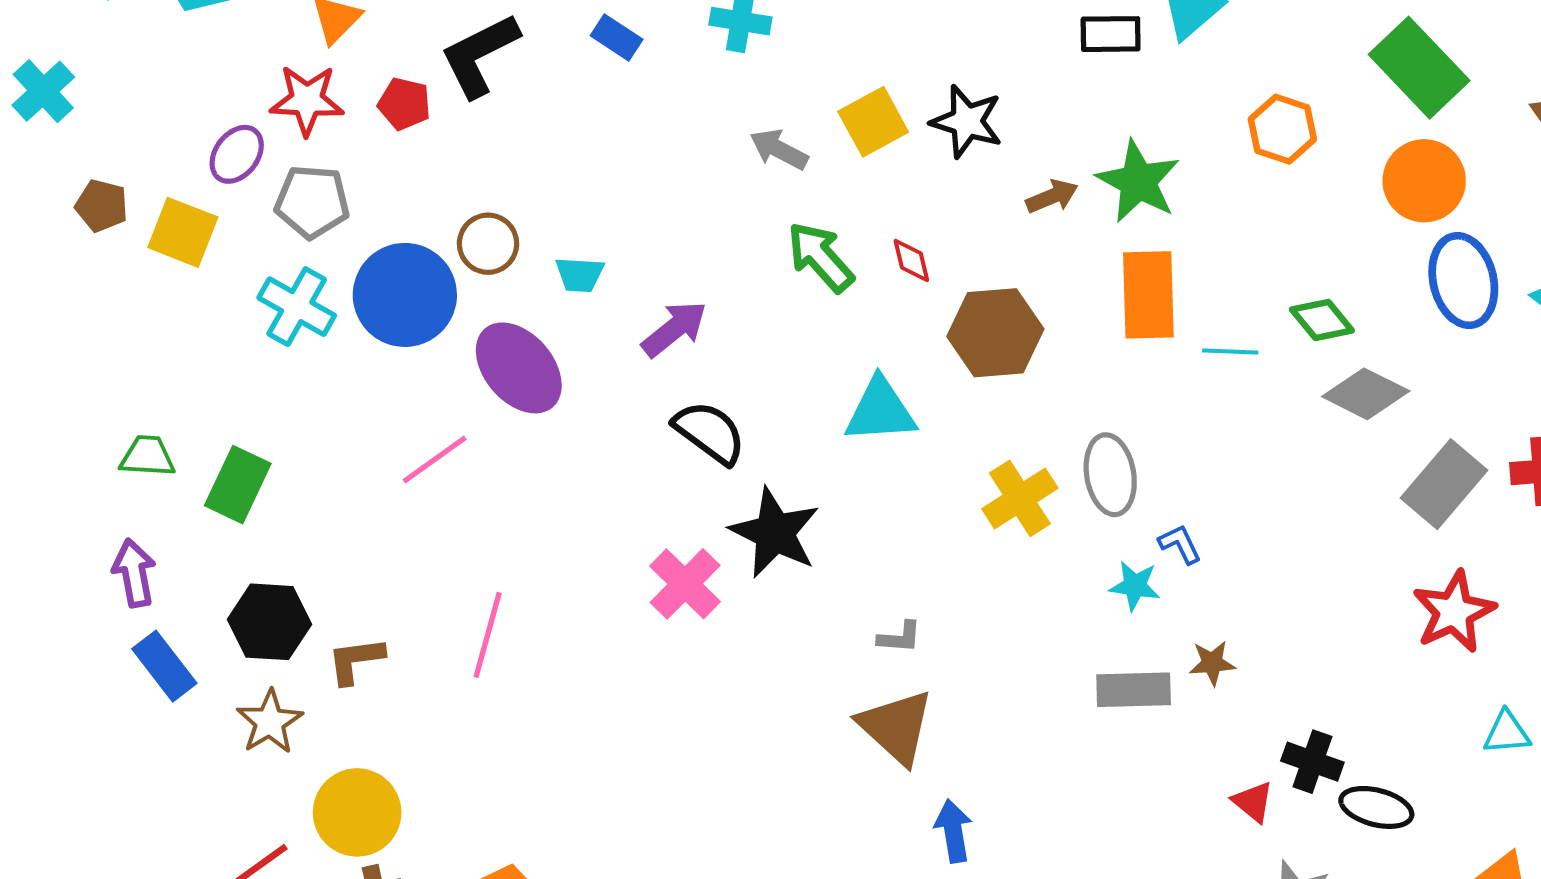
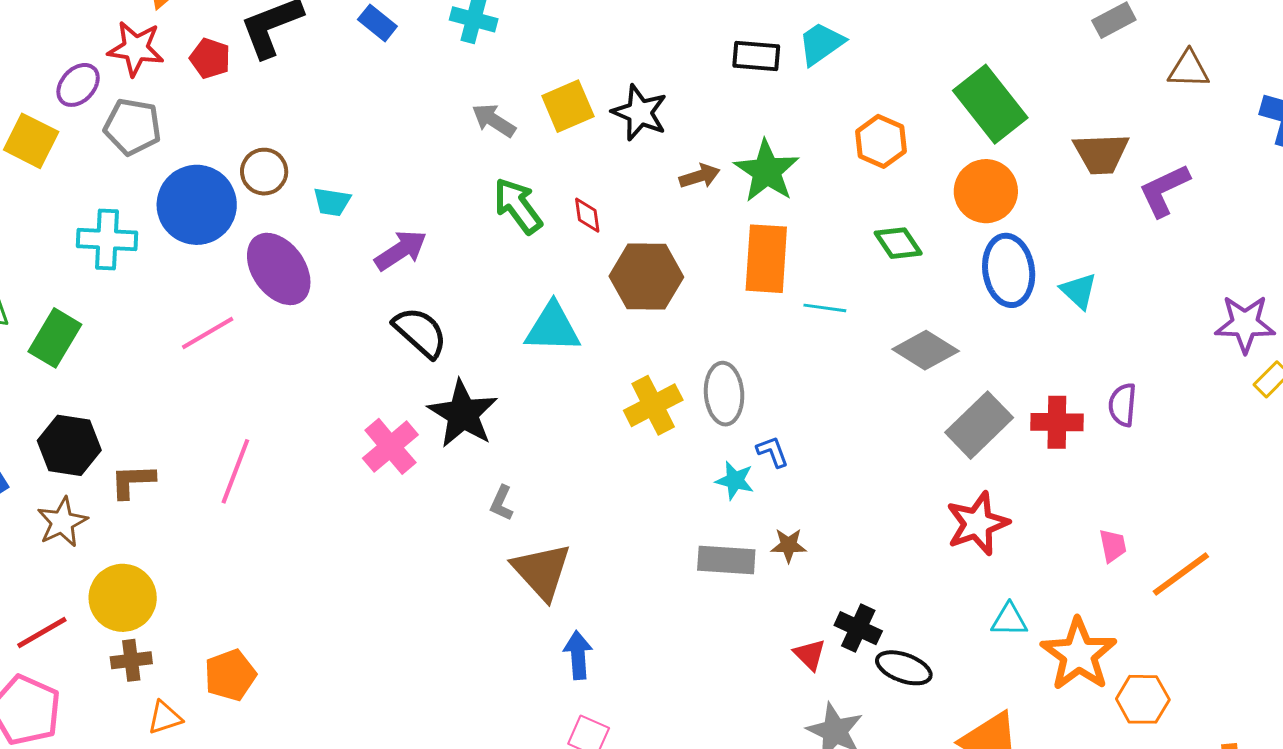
cyan cross: (297, 307) -> (107, 239), moved, turned -32
green diamond: (1322, 320) -> (898, 243), moved
gray L-shape: (900, 637) -> (502, 503), moved, turned 105

